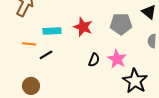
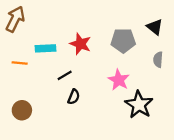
black line: (46, 55) -> (65, 75), moved
black semicircle: (94, 60) -> (74, 97), moved

